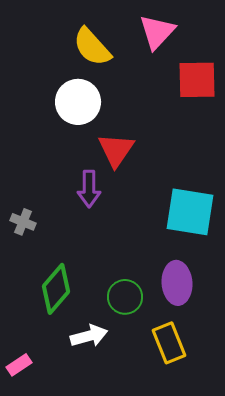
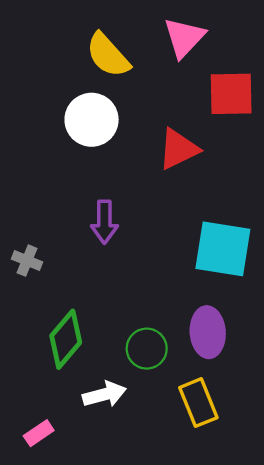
red triangle: (116, 150) -> (178, 149), moved, turned 30
pink rectangle: (19, 365) -> (39, 433), moved

